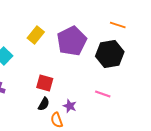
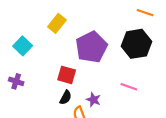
purple pentagon: (72, 41) -> (91, 47), moved

